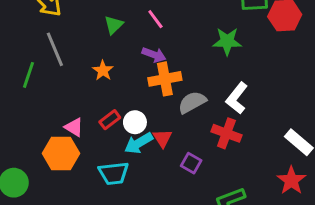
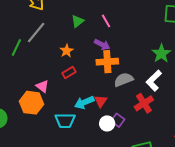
green star: (227, 41) -> (161, 53), moved, turned 30
gray line: (55, 49) -> (36, 33), turned 55
red rectangle: (110, 120) -> (69, 72), moved
white circle: (135, 122) -> (107, 123), moved
red cross: (226, 133) -> (144, 103), turned 30

